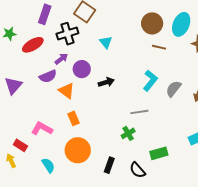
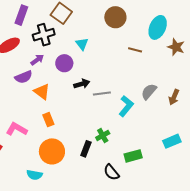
brown circle: (152, 23) -> (115, 17), moved
purple circle: (82, 69) -> (64, 63), moved
cyan L-shape: (150, 81) -> (126, 106), moved
gray line: (139, 112) -> (102, 94), moved
cyan semicircle: (48, 165) -> (34, 175), moved, turned 133
black rectangle: (109, 165) -> (86, 149), moved

